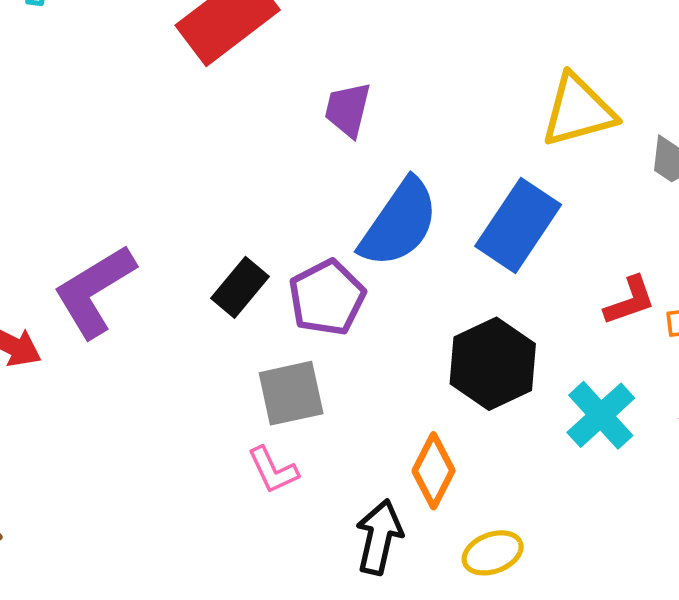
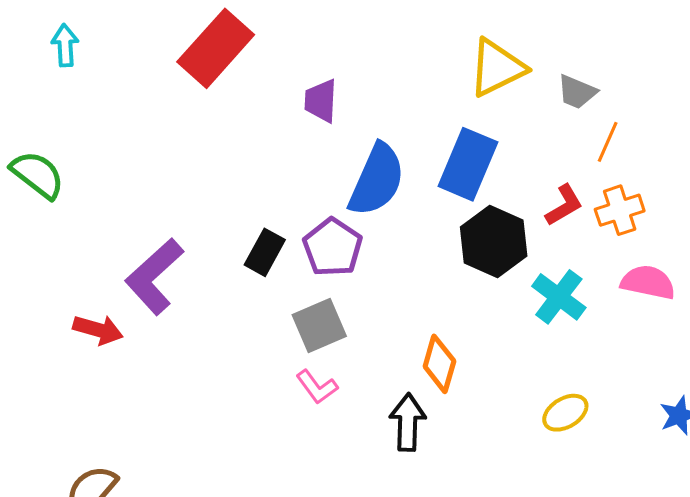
black hexagon: (493, 364) -> (494, 241), moved
yellow ellipse: (493, 553) -> (565, 413), moved

